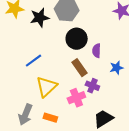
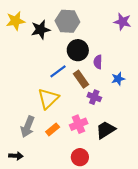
blue line: (33, 61) -> (58, 71), moved
pink cross: (76, 98) -> (79, 124), moved
orange rectangle: (50, 118) -> (53, 129), turned -56

